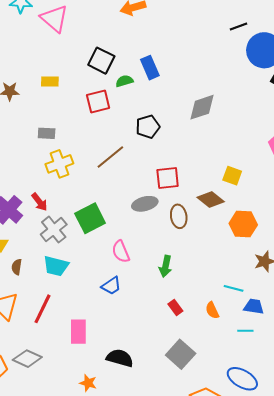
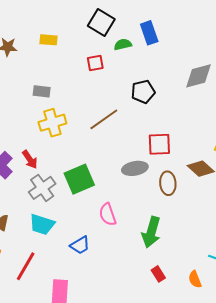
red square: (98, 101) -> (95, 63), size x0.7
green arrow: (166, 266) -> (151, 232), size x1.4
blue trapezoid: (111, 286) -> (80, 245), moved

